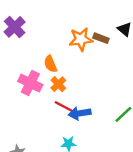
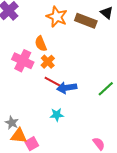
brown rectangle: (101, 38) -> (86, 21), size x1.5
orange star: (81, 39) -> (57, 17), moved, turned 30

